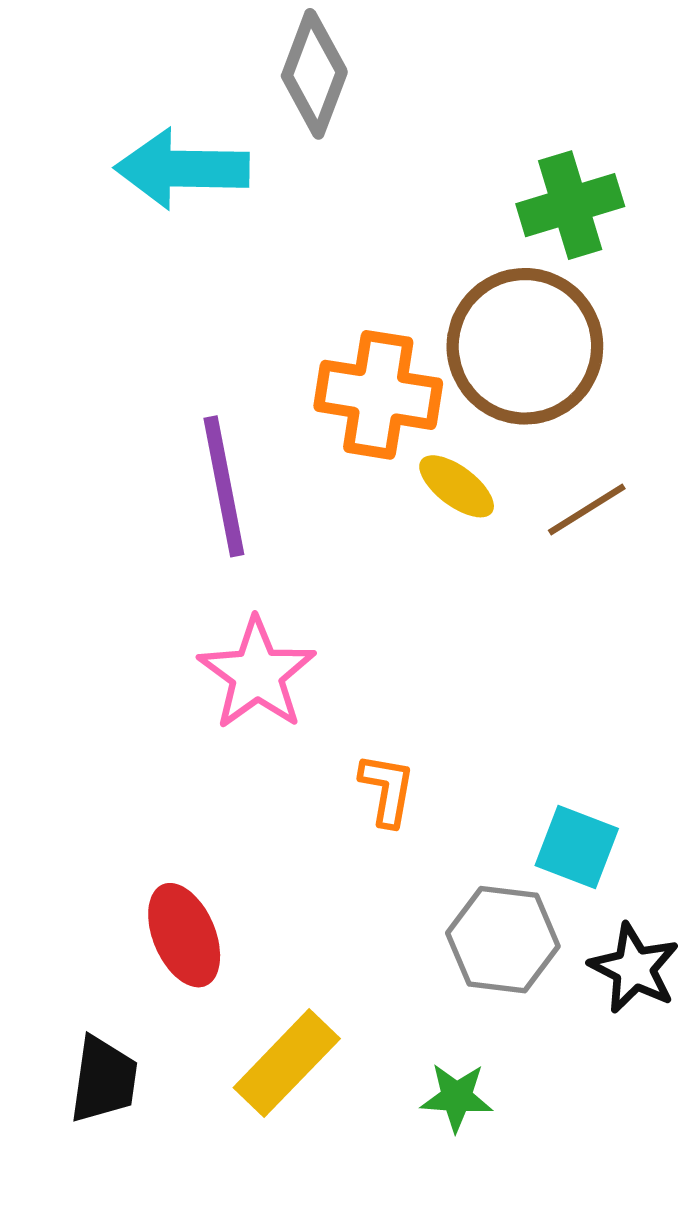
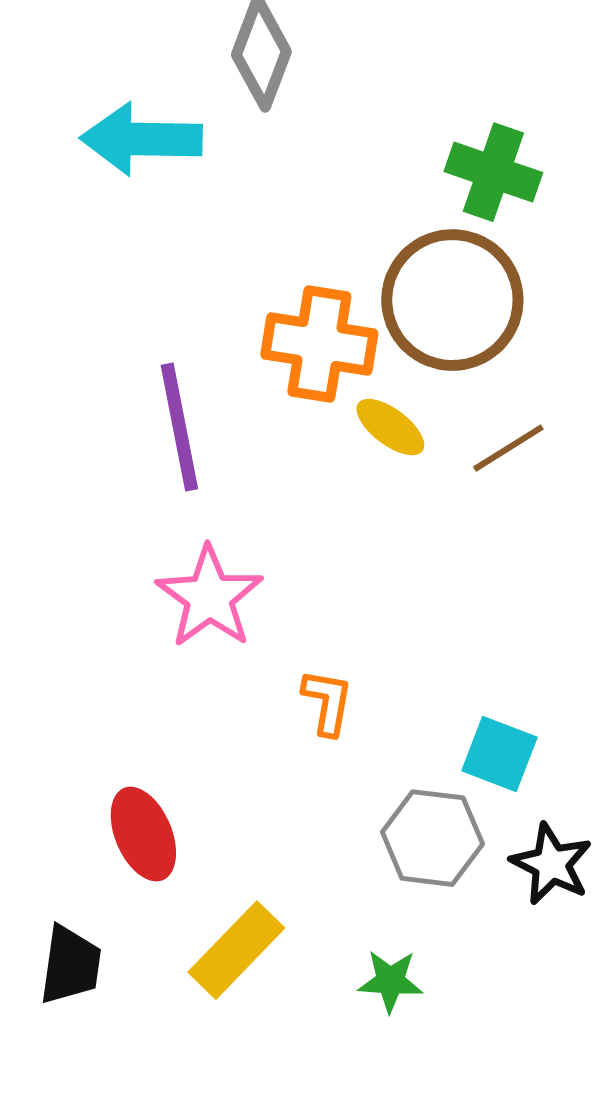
green cross: (570, 205) -> (493, 172), turned 36

